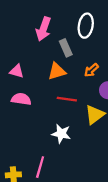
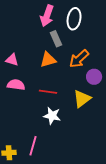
pink arrow: (43, 29) -> (47, 16), moved
orange arrow: (91, 70) -> (79, 59), size x1.5
red line: (67, 99) -> (48, 92), moved

